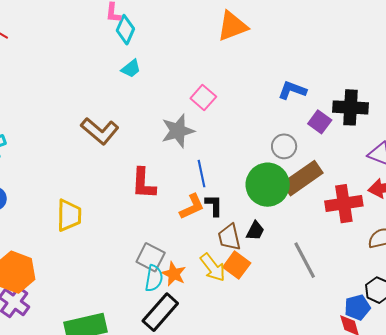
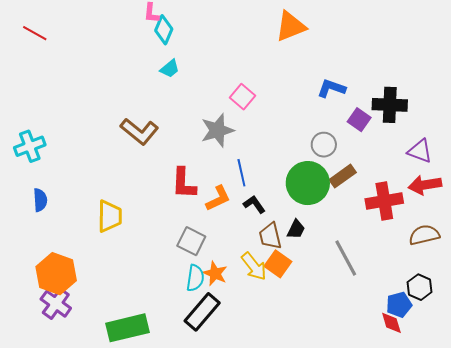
orange triangle: (232, 26) -> (291, 26), moved
brown rectangle: (302, 178) -> (343, 176), size x0.7
black L-shape: (214, 205) -> (254, 204), turned -35
orange L-shape: (192, 207) -> (218, 198), moved
gray square: (151, 257) -> (191, 241), moved

